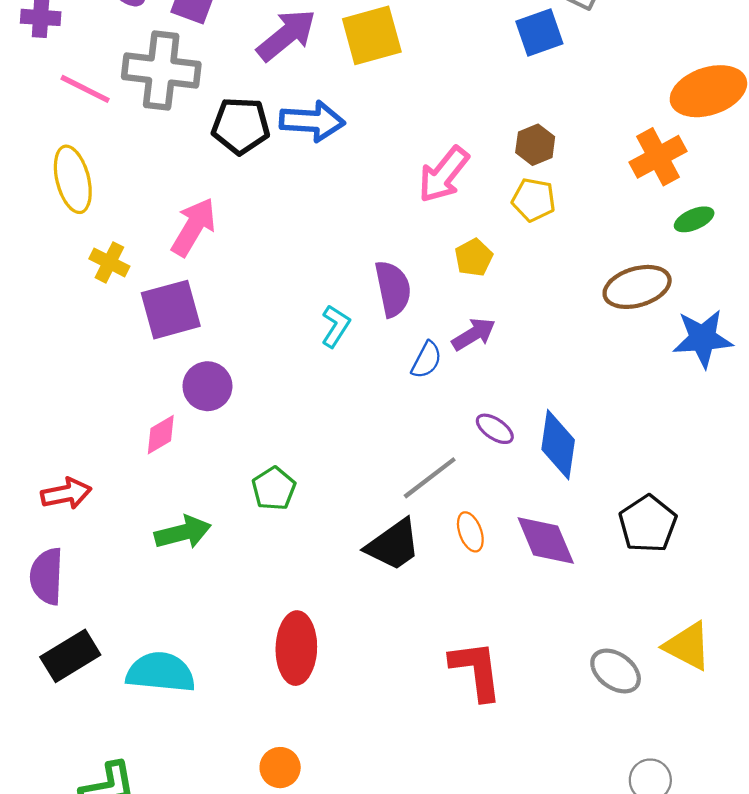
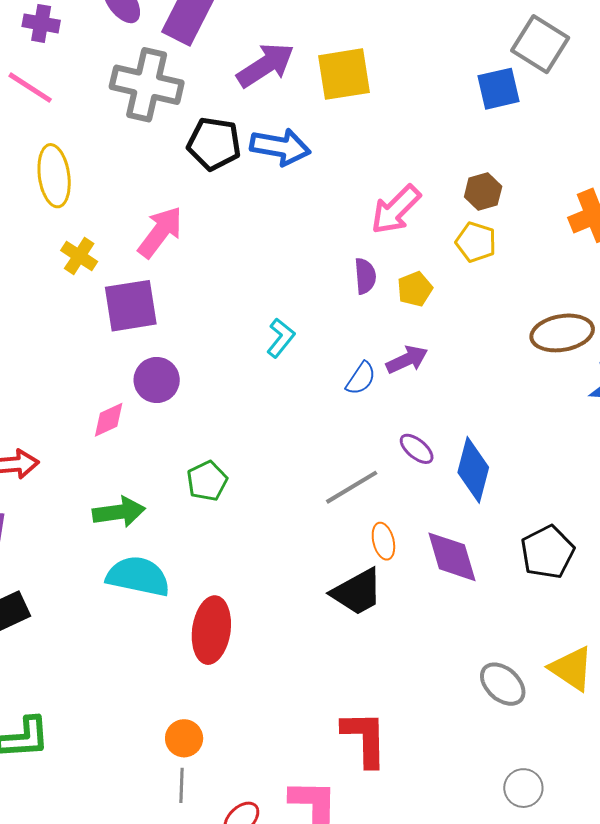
pink line: (85, 89) -> (30, 88), moved
purple semicircle: (393, 289) -> (365, 276), moved, size x0.7
black trapezoid: (393, 545) -> (357, 592), moved
red L-shape: (476, 670) -> (365, 738), moved
cyan semicircle: (161, 672) -> (138, 576), moved

